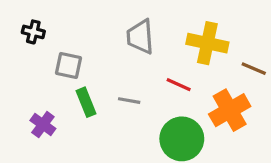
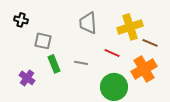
yellow cross: (207, 43) -> (130, 27), turned -30
brown line: (254, 69) -> (150, 43), moved

